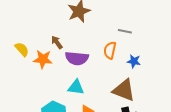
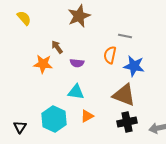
yellow semicircle: (22, 49) -> (24, 18), moved
purple semicircle: (77, 58) -> (77, 63), size x0.6
blue star: (134, 61) -> (134, 66), size x1.5

